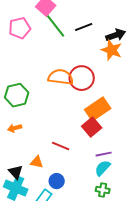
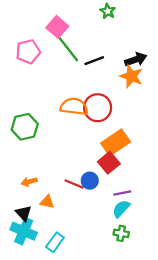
black line: (84, 27) -> (94, 61), moved
orange arrow: (15, 128) -> (29, 182), moved
blue circle: (57, 181) -> (90, 181), moved

